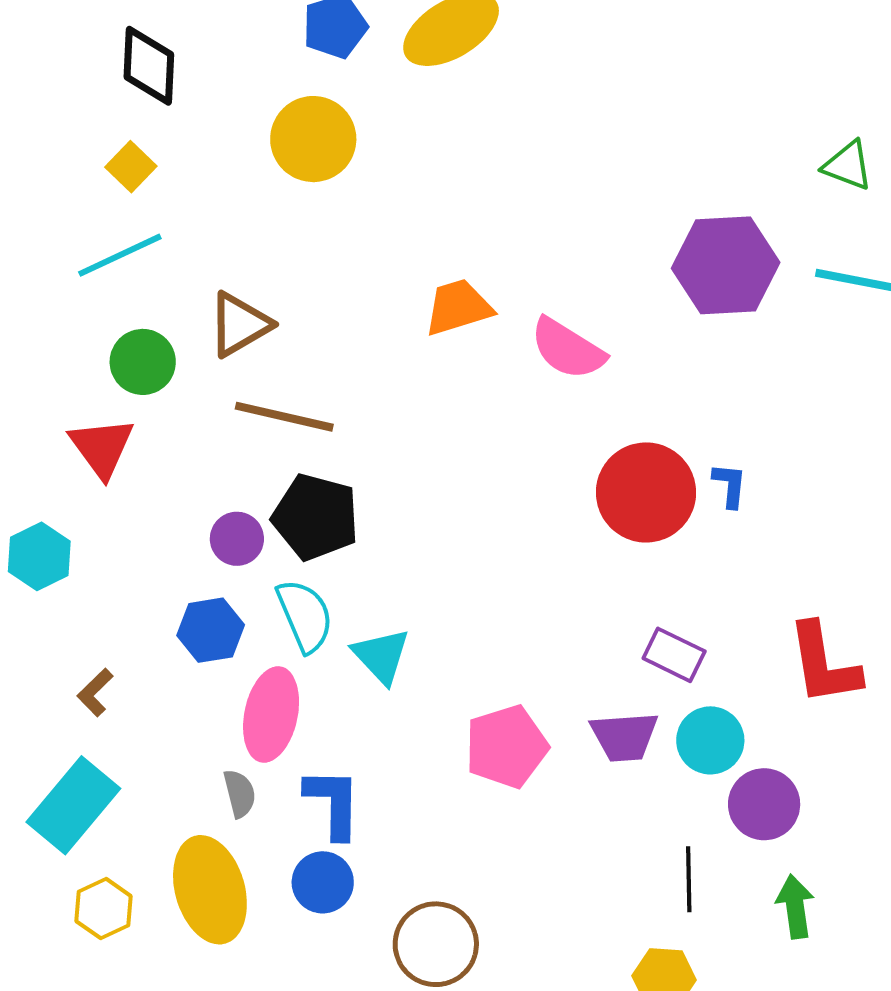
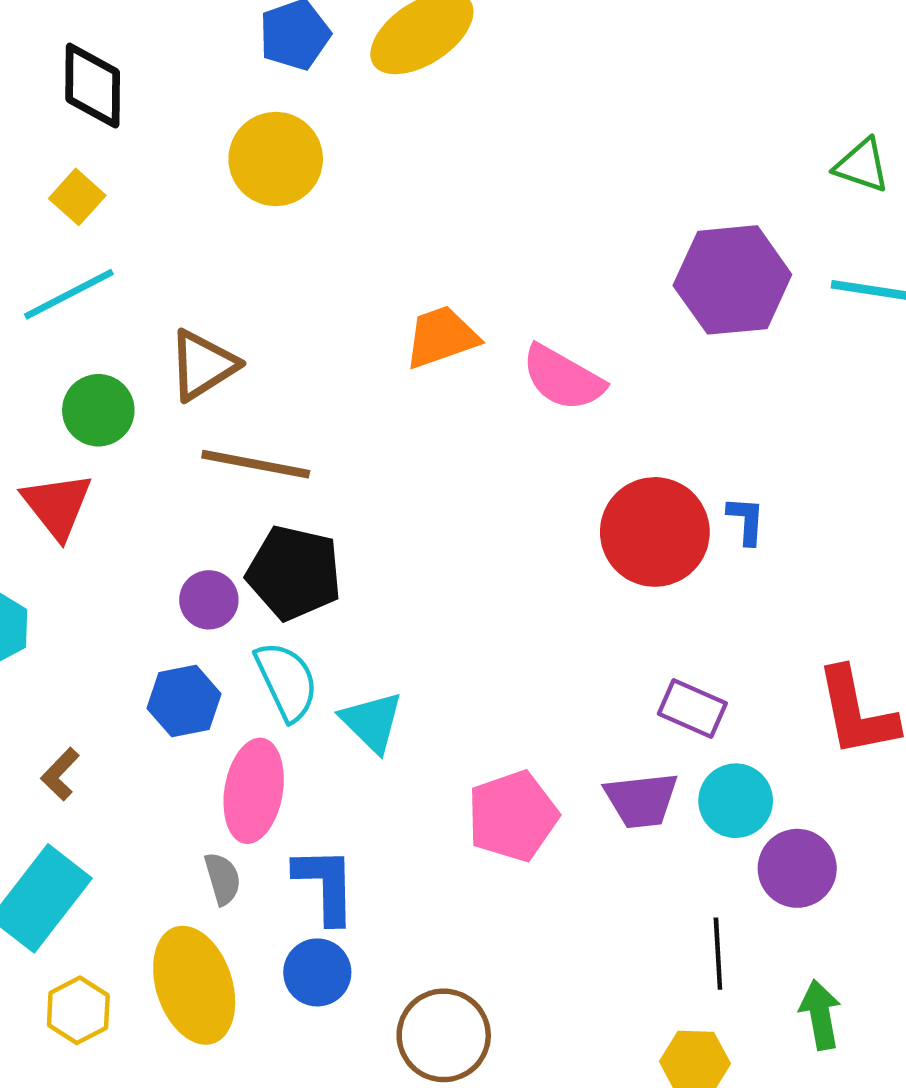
green arrow: (795, 907) -> (820, 1015), moved

